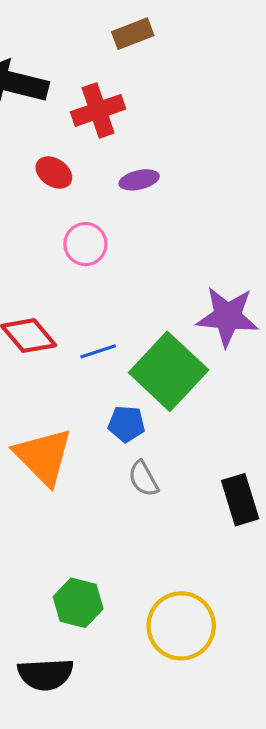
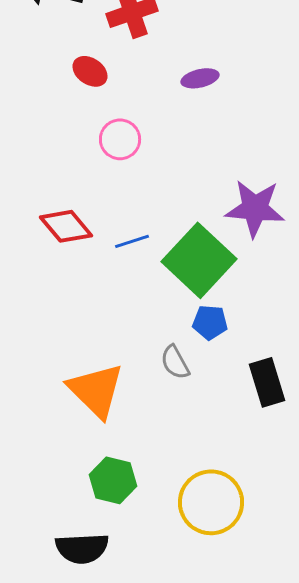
purple ellipse: (139, 180) -> (200, 78), moved
blue pentagon: (126, 424) -> (210, 322), moved
orange triangle: (43, 457) -> (96, 390), moved

